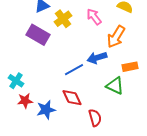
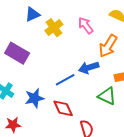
purple rectangle: (38, 35) -> (17, 53), moved
red star: (25, 101) -> (13, 125), moved
blue star: (46, 110) -> (34, 98), moved

